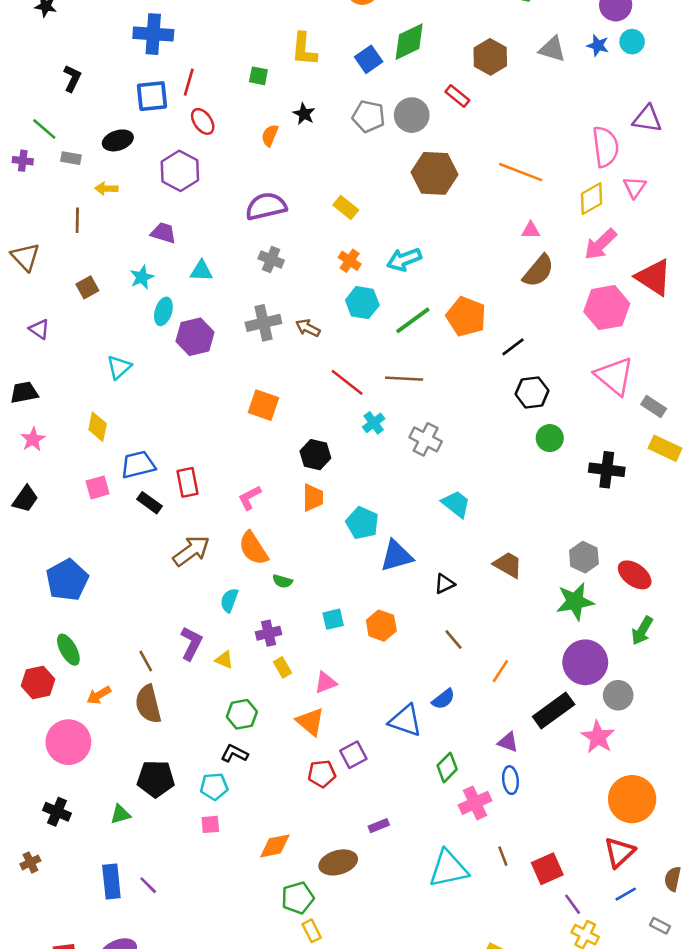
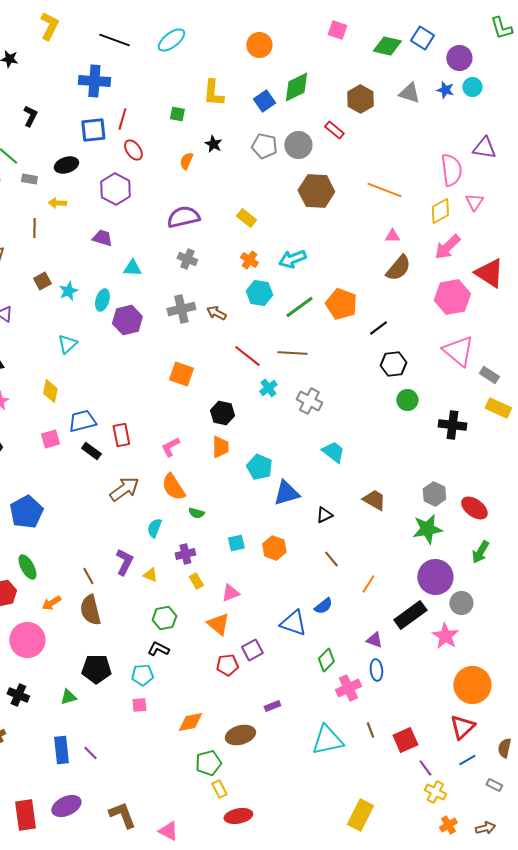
cyan star: (142, 277) -> (68, 291), moved

